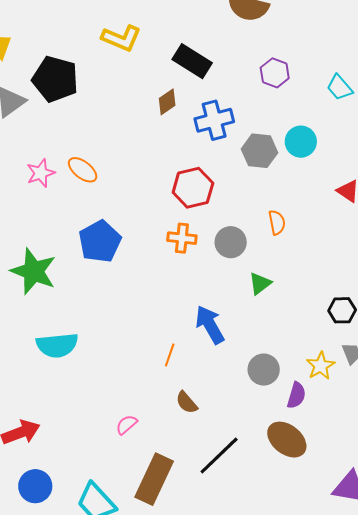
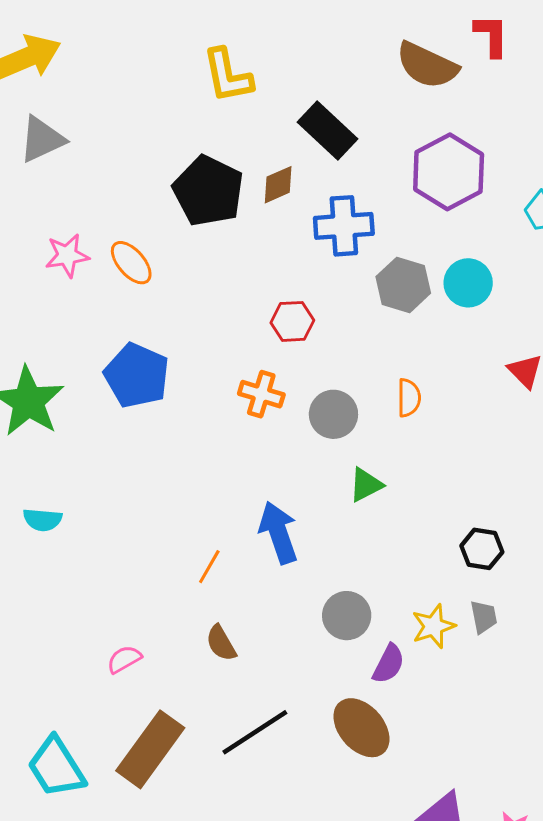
yellow L-shape: (121, 38) -> (228, 76), turned 45
purple hexagon: (275, 73) -> (449, 172), size x1.6
black pentagon: (55, 79) -> (208, 191), moved
red hexagon: (193, 188) -> (292, 321), size x0.7
blue pentagon: (100, 241) -> (137, 376), turned -30
cyan semicircle: (57, 345) -> (43, 520), size x0.6

